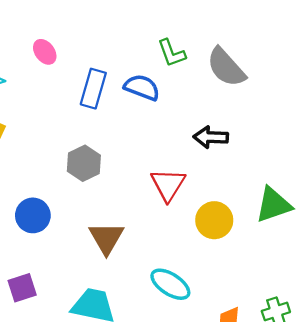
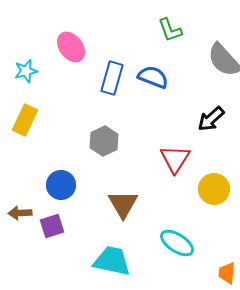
pink ellipse: (45, 52) -> (71, 47), size x1.4
green L-shape: (172, 53) -> (170, 30), moved
black arrow: (211, 137) -> (211, 119), turned -44
purple square: (22, 288) -> (52, 226), moved

